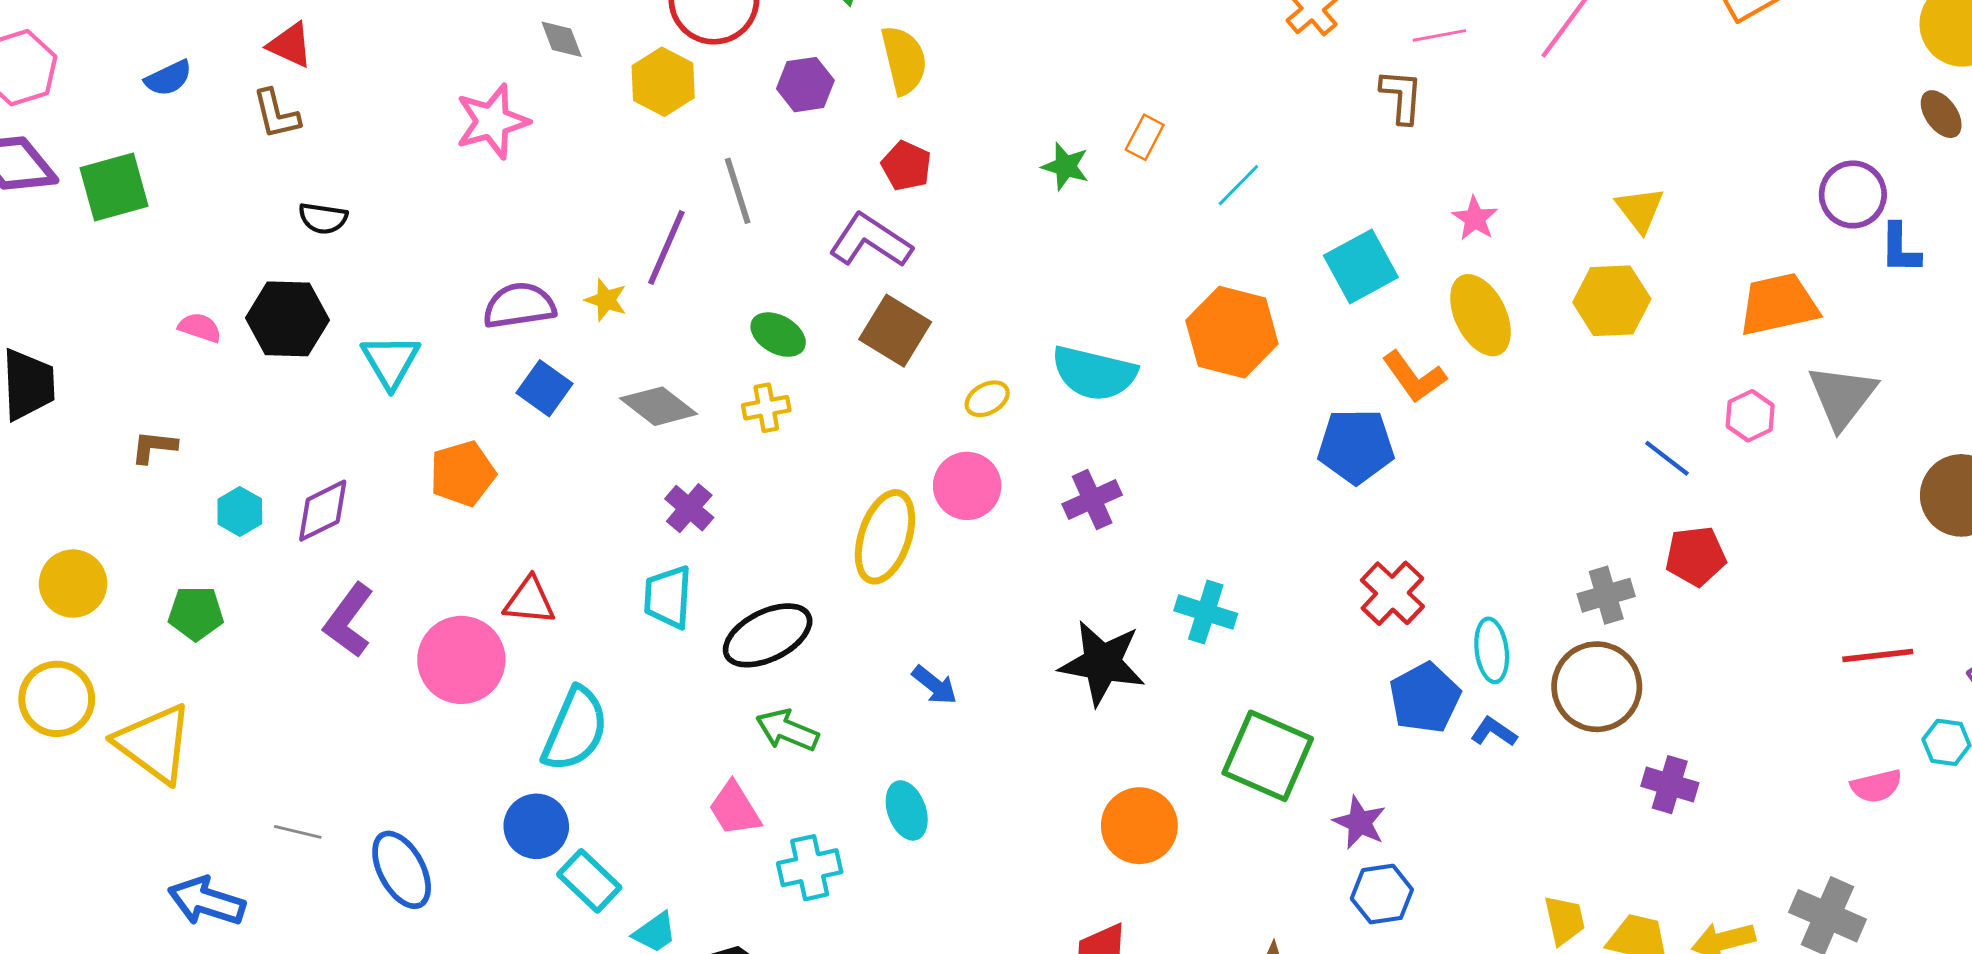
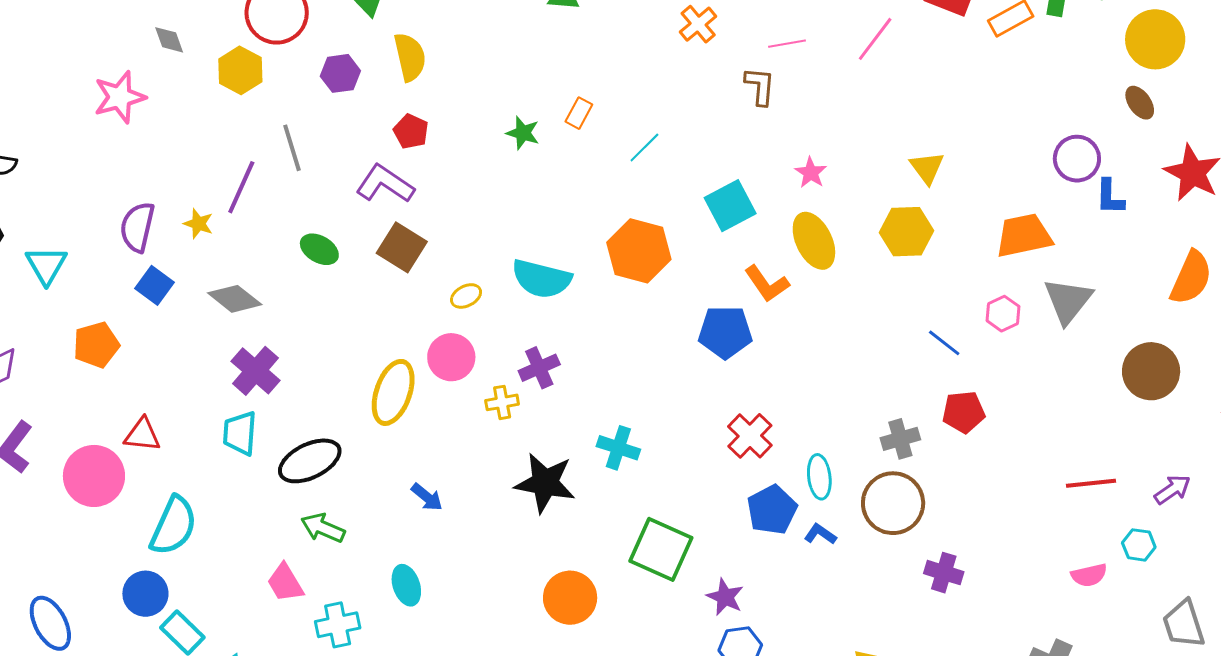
purple semicircle: (519, 306) -> (137, 227), turned -69
yellow cross: (766, 408) -> (502, 402), moved
purple cross: (689, 508) -> (256, 371), size x1.4

